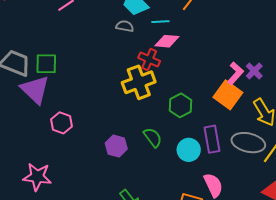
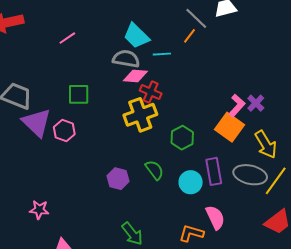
gray semicircle: (125, 26) -> (126, 59), size x1.5
pink diamond: (167, 41) -> (135, 76), moved
green square: (46, 64) -> (79, 94), moved
pink hexagon: (61, 123) -> (64, 131), moved
pink star: (37, 177) -> (39, 210), size x0.7

